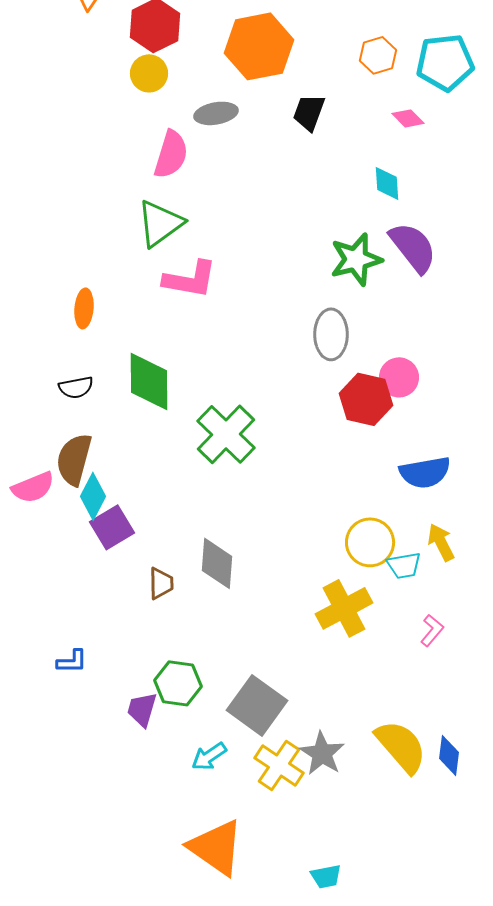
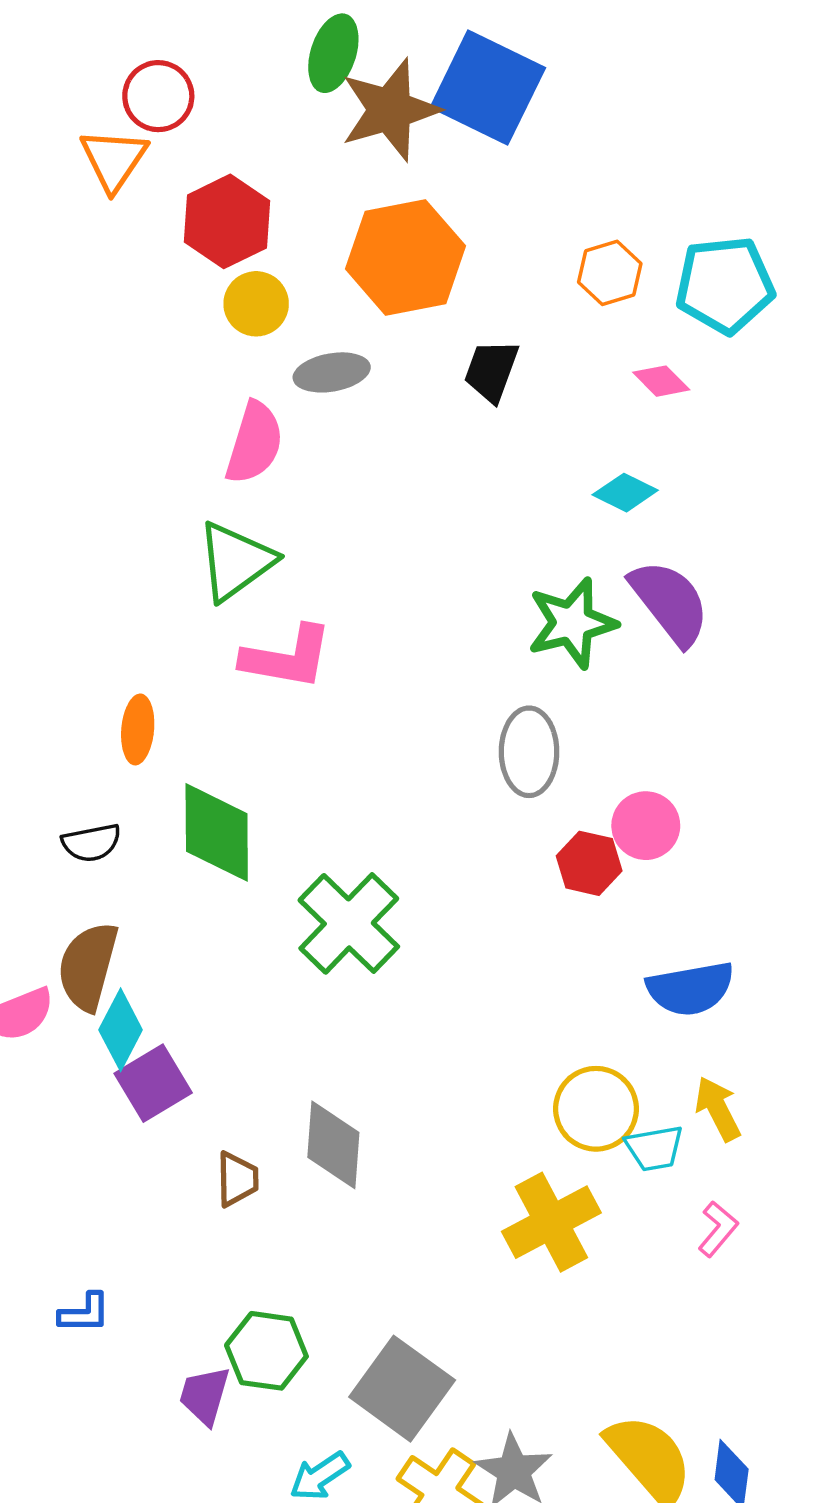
yellow circle: (149, 73) -> (256, 304), moved
cyan diamond: (387, 183) -> (625, 493), turned -60
orange ellipse: (84, 308) -> (138, 729), moved
red hexagon: (366, 399) -> (589, 863), size x0.7
pink L-shape: (432, 630) -> (718, 1229), moved

